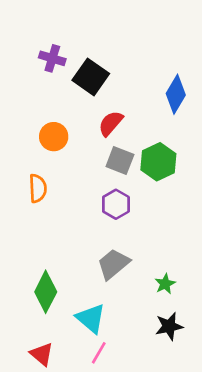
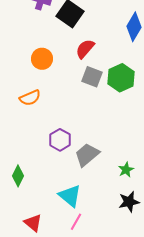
orange semicircle: (38, 188) -> (30, 98), turned 70
purple hexagon: (116, 204) -> (60, 140), moved
green diamond: (46, 292) -> (18, 176), moved, size x0.7

